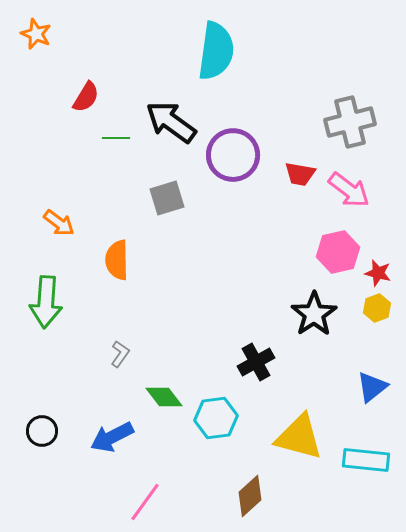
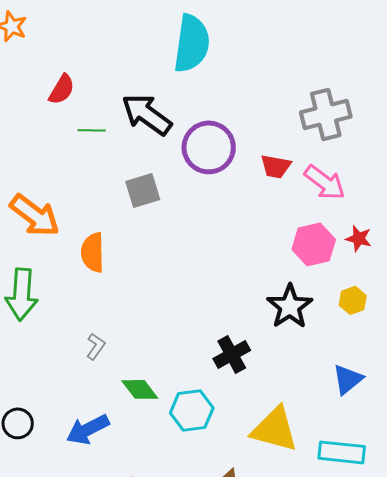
orange arrow: (59, 223) -> (35, 215), size x1.6
red star: (378, 273) -> (359, 238), moved

